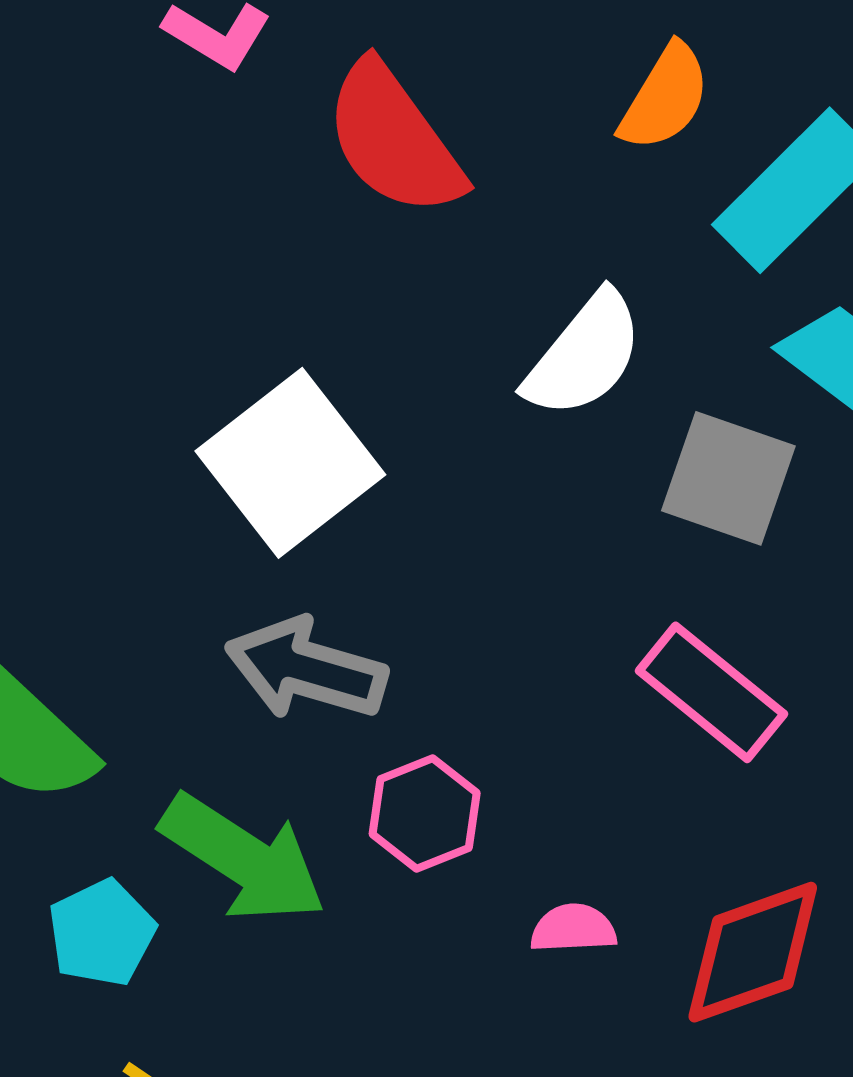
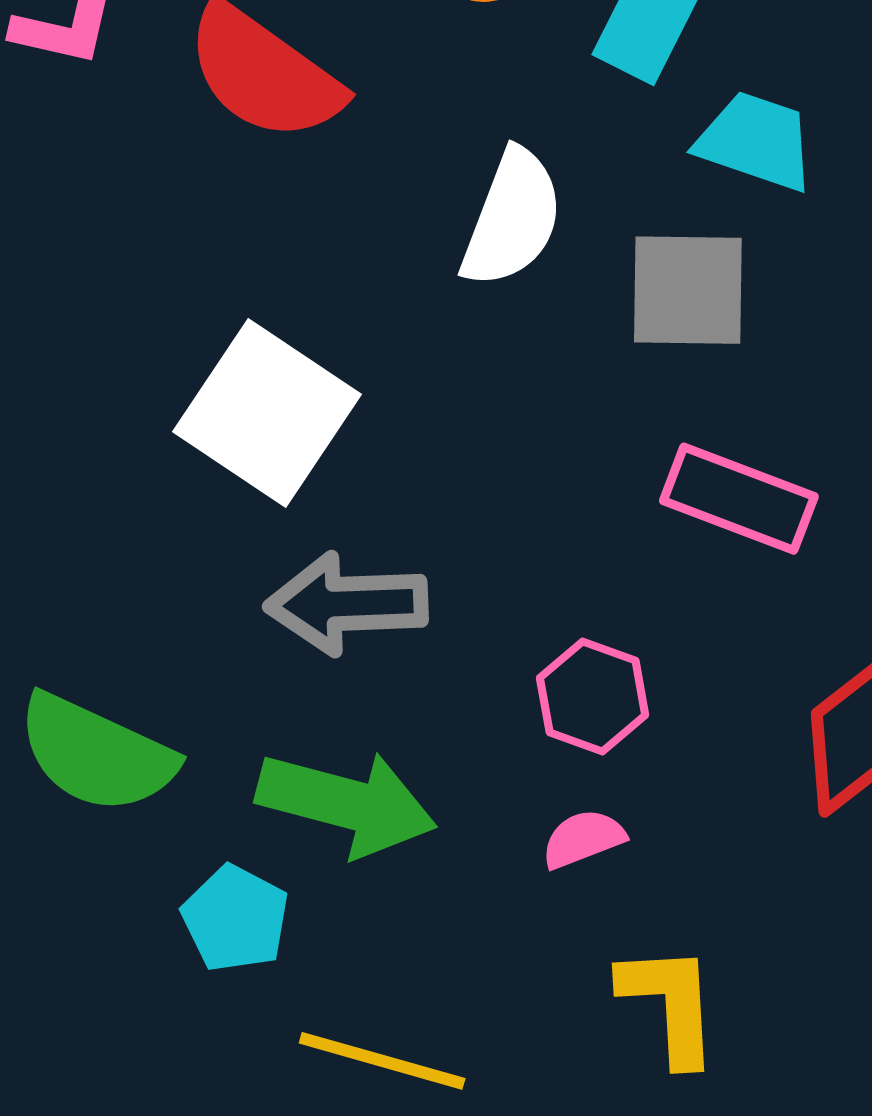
pink hexagon: (425, 813) -> (593, 697), moved
pink semicircle: (573, 928) -> (583, 839), moved

